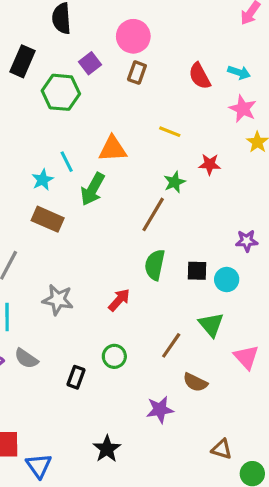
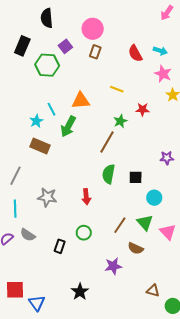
cyan circle: (227, 280) -> (154, 198), moved
red arrow: (119, 300) -> (86, 197), turned 133
green triangle: (211, 325) -> (145, 223), moved

